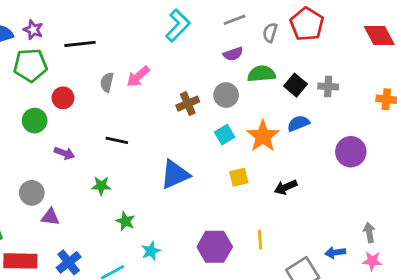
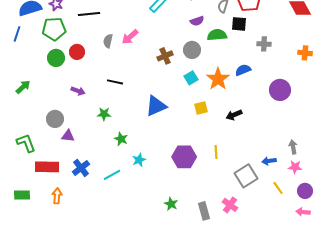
black square: (296, 85) -> (239, 24), moved, turned -35
green circle: (35, 121) -> (56, 58), moved

